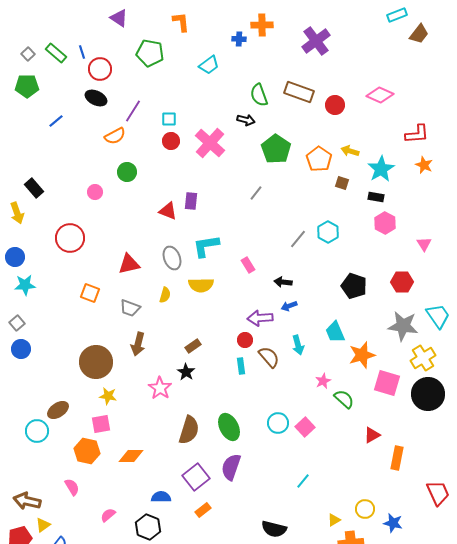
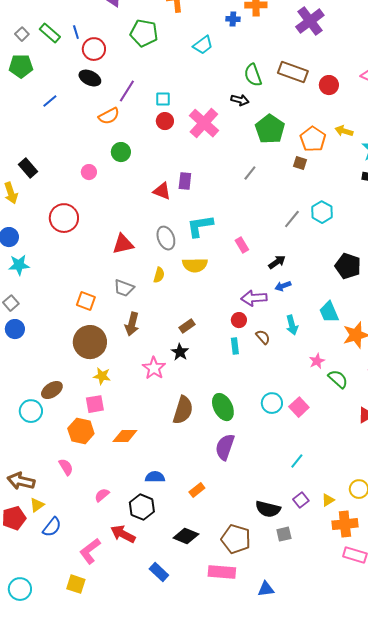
brown square: (342, 183) -> (300, 163), moved
black arrow: (283, 282) -> (277, 262), turned 138
orange square: (90, 293) -> (86, 301), moved
brown semicircle: (269, 357) -> (263, 337), size x0.7
purple square: (196, 477) -> (301, 500), moved, size x0.6

